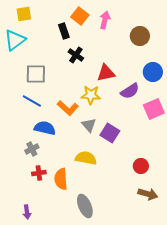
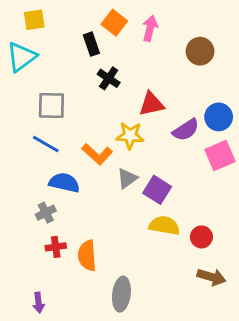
blue circle: (153, 72) -> (219, 117), moved
gray triangle: (89, 125) -> (127, 178), turned 35
yellow semicircle: (86, 158) -> (164, 226), moved
gray ellipse: (85, 206) -> (121, 294), turned 30

